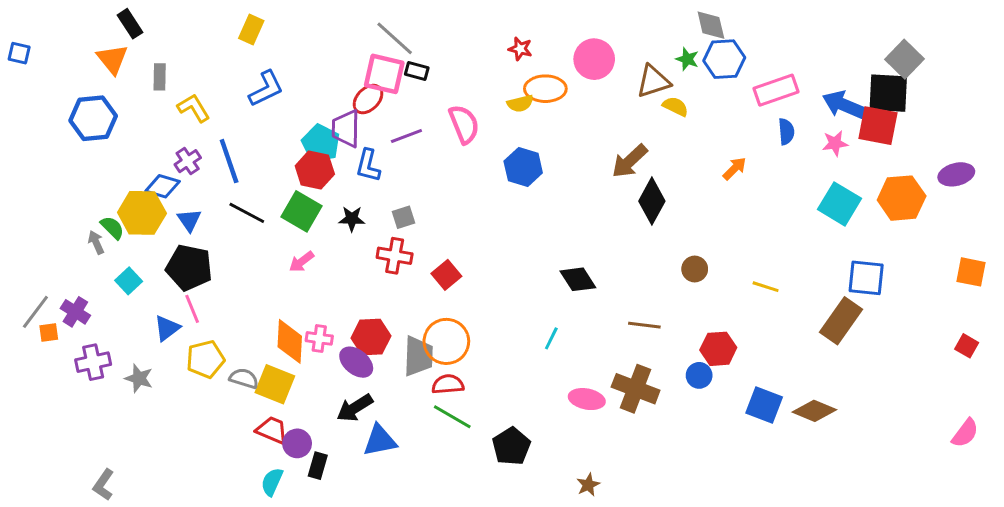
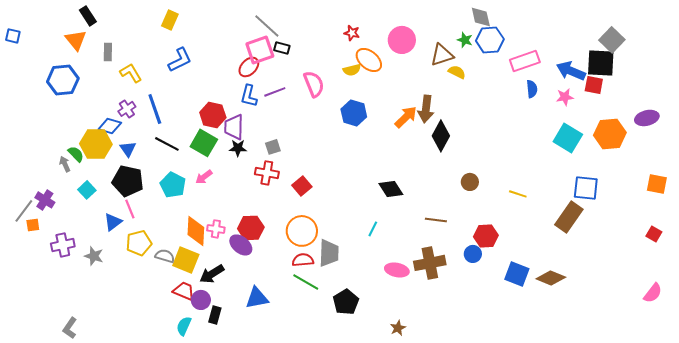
pink square: (384, 74) -> (260, 50), turned -32
orange ellipse: (545, 89) -> (369, 60), turned 40
red square: (878, 126) -> (594, 85), size x0.7
purple trapezoid: (346, 129) -> (234, 127), moved
cyan pentagon: (321, 143) -> (173, 185), moved
brown arrow: (630, 161) -> (426, 109), turned -40
blue L-shape: (368, 166) -> (249, 96), moved
orange arrow: (735, 168) -> (406, 117), moved, size x1.4
purple cross: (75, 312) -> (45, 200), moved
gray trapezoid: (418, 356) -> (329, 253), moved
brown cross: (636, 389) -> (430, 263), turned -32
black arrow: (355, 408) -> (212, 274), moved

